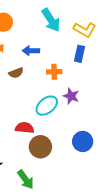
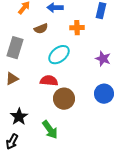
purple star: (71, 96) -> (103, 59), moved
cyan ellipse: (47, 106) -> (59, 55), moved

